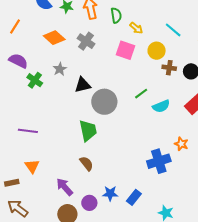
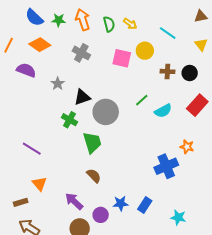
yellow arrow: (136, 28) -> (130, 24), moved
orange diamond: (54, 38) -> (40, 45), moved
yellow circle: (157, 51) -> (145, 51), moved
purple semicircle: (18, 61) -> (26, 70), moved
green cross: (35, 80) -> (70, 120), moved
purple line: (28, 131) -> (32, 149), turned 30

